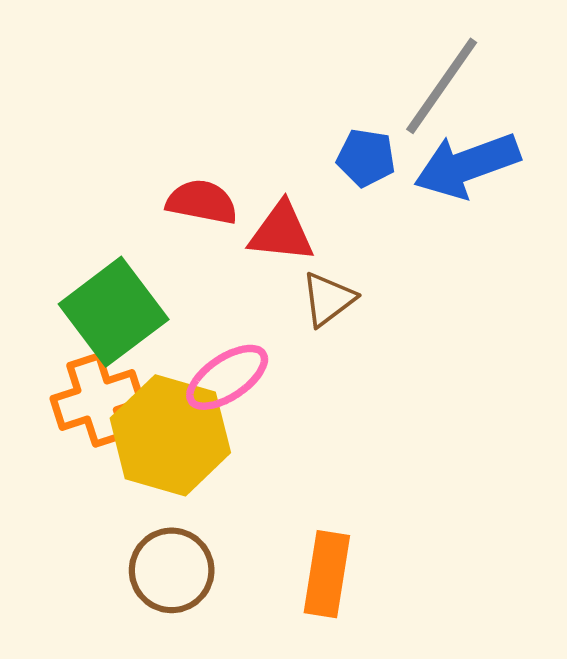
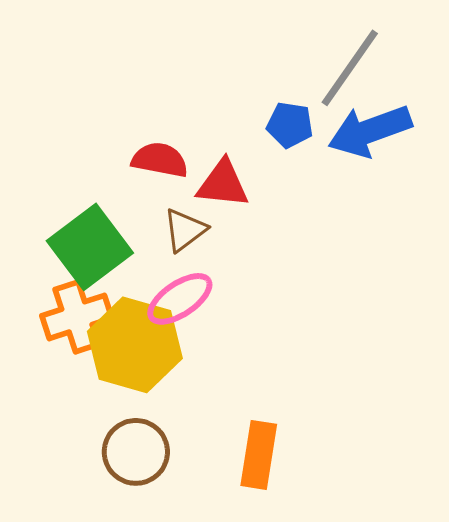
brown triangle: (328, 299) -> (185, 230), moved

